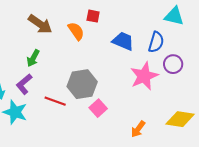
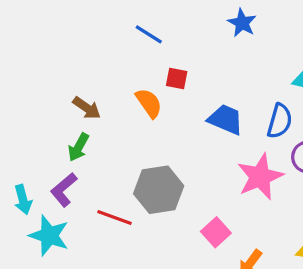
brown arrow: (40, 24) -> (87, 108), moved, size x0.7
pink square: (98, 108) -> (216, 232), moved

